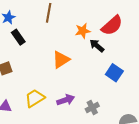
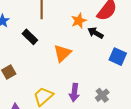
black rectangle: (18, 37) -> (30, 37), moved
purple arrow: (66, 100) -> (74, 93), turned 126

